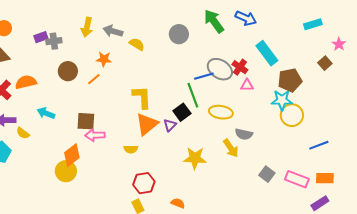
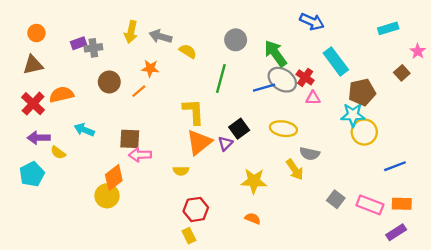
green arrow: (214, 21) -> (275, 54), moved
green line: (193, 95) -> (221, 79), moved, turned 35
orange semicircle: (178, 203) -> (253, 219), moved

